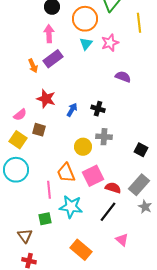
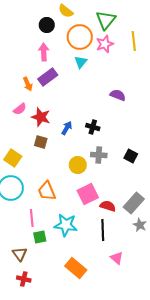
pink star: (110, 43) -> (105, 44), moved
pink semicircle: (20, 115) -> (20, 109), moved
brown square: (39, 130) -> (41, 142), moved
black square: (141, 150) -> (131, 156), moved
orange trapezoid: (66, 173) -> (47, 191), moved
pink line: (49, 190) -> (32, 218), moved
black line: (108, 212) -> (103, 230), turned -40

